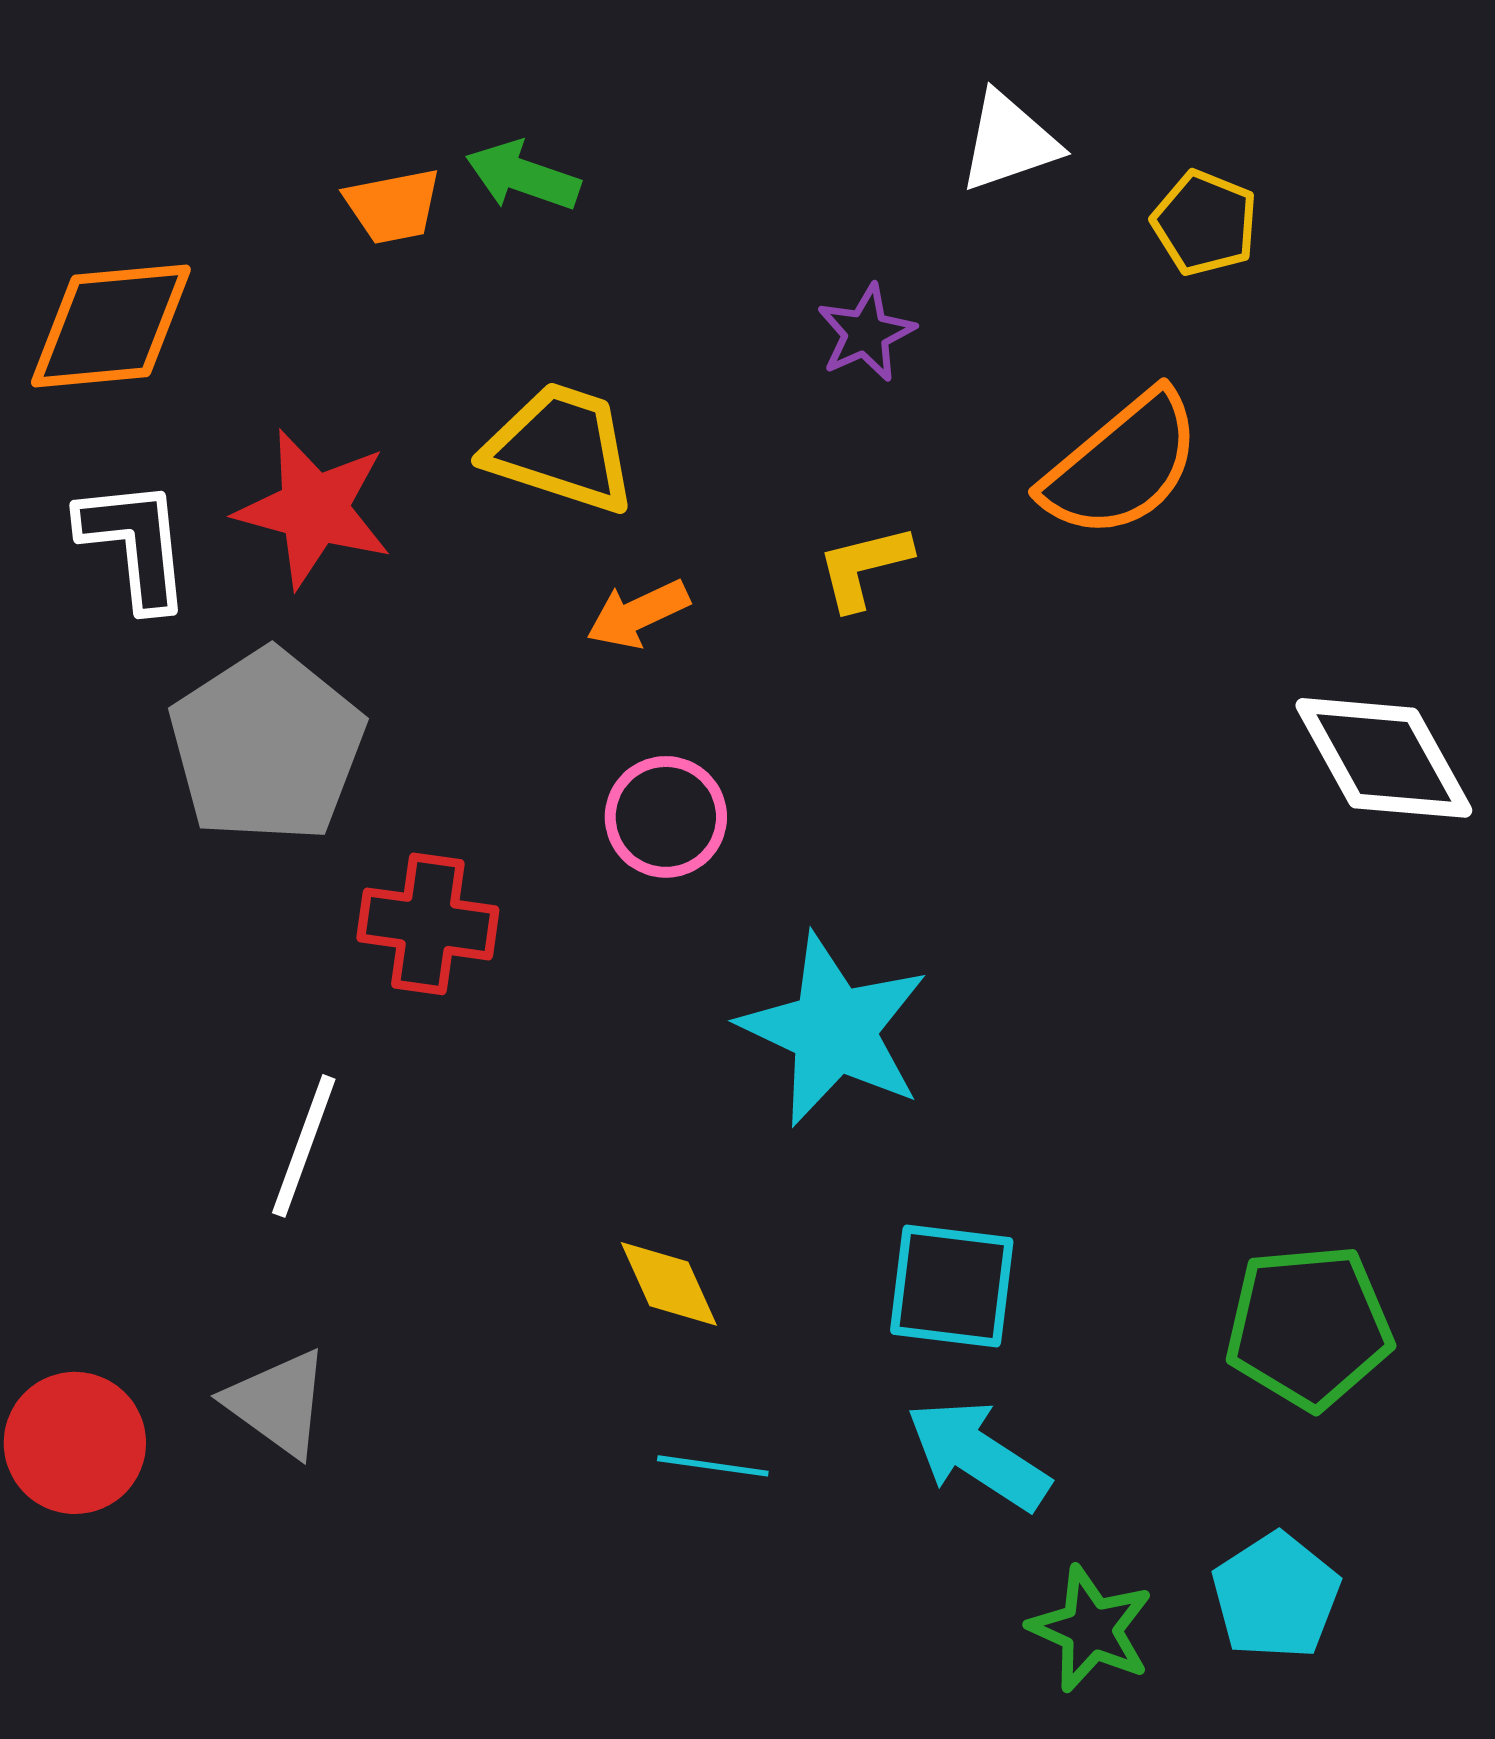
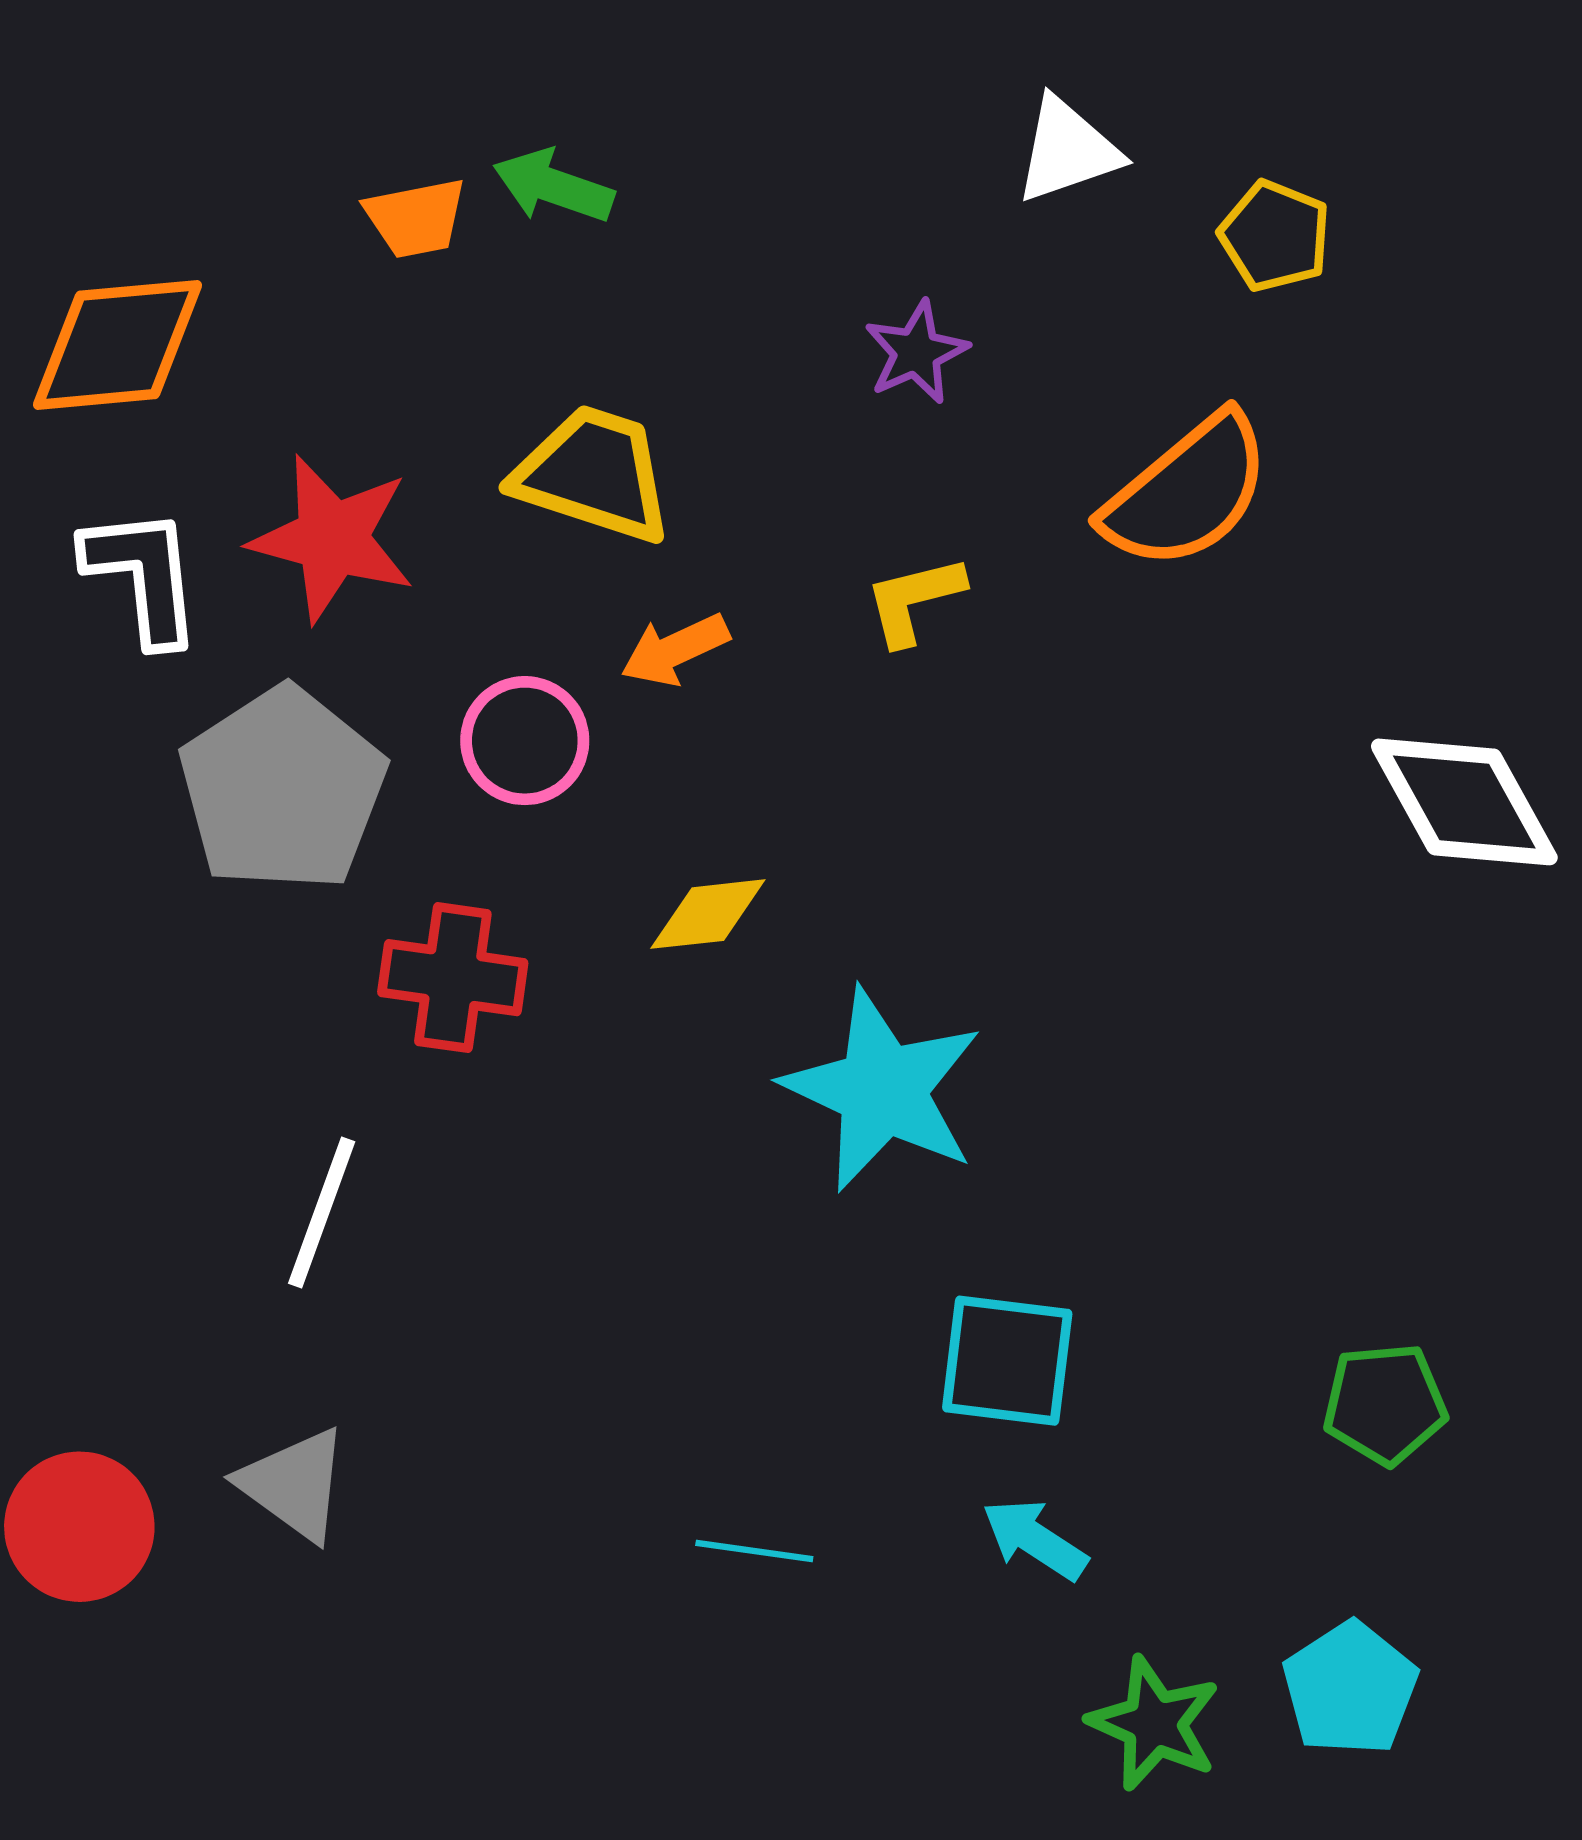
pink circle: (666, 817) -> (525, 741), moved
yellow diamond: (669, 1284) -> (708, 914), moved, turned -72
green pentagon: (1309, 1327) -> (1385, 1404), size x0.7
cyan arrow: (978, 1455) -> (1035, 1539), size x0.7

